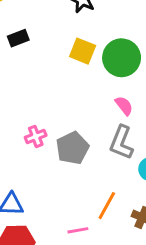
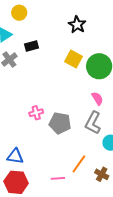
gray pentagon: (72, 148) -> (60, 123), turned 30

